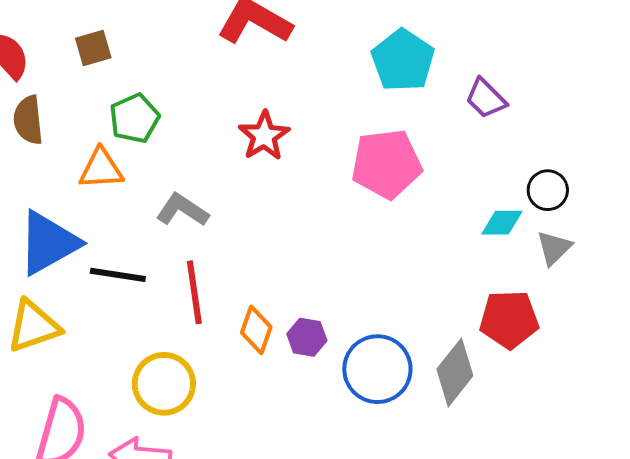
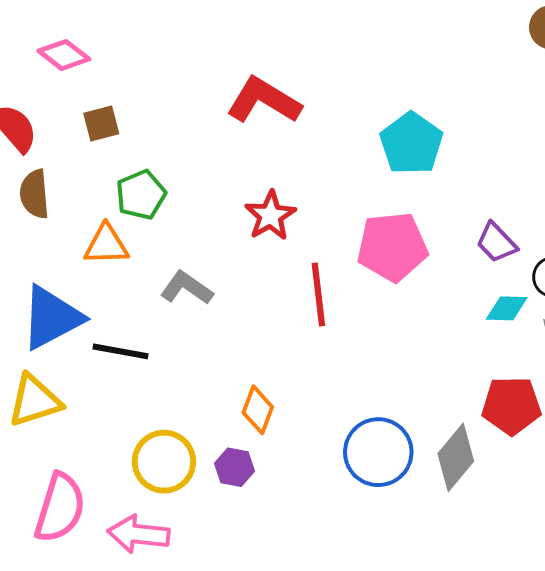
purple trapezoid: (486, 98) -> (496, 243), moved
red line: (194, 292) -> (318, 295), moved
purple hexagon: (307, 337) -> (234, 467), moved

